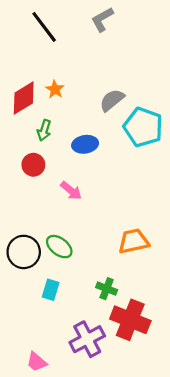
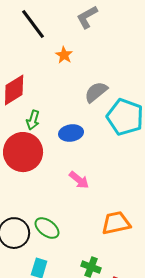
orange star: (55, 89) -> (64, 55), moved
red circle: (33, 165) -> (23, 152), size x1.8
pink arrow: (71, 191) -> (79, 180), moved

